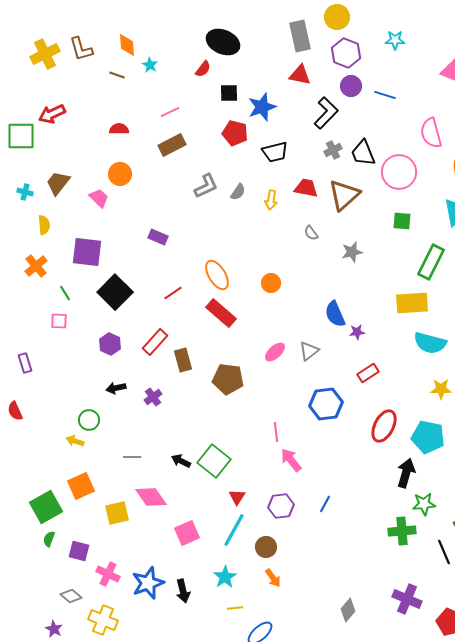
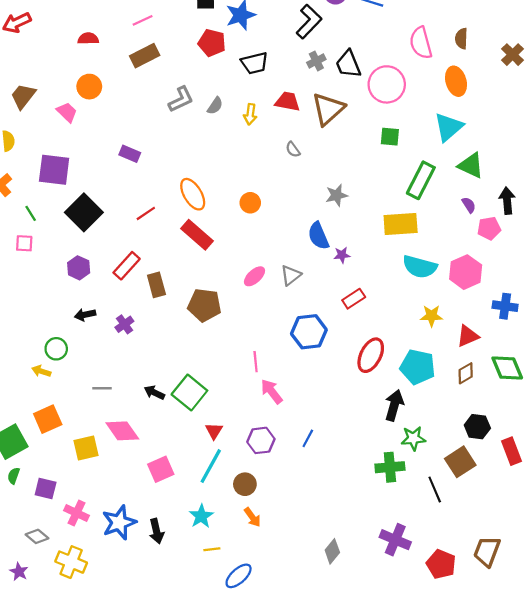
gray star: (352, 252) -> (337, 195), moved

